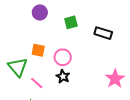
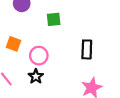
black rectangle: (103, 33) -> (87, 49), moved, turned 66

